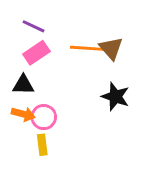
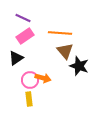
brown triangle: (111, 48) -> (65, 51), moved
black triangle: (23, 85) -> (16, 58), turned -35
orange arrow: (23, 114) -> (43, 78), moved

